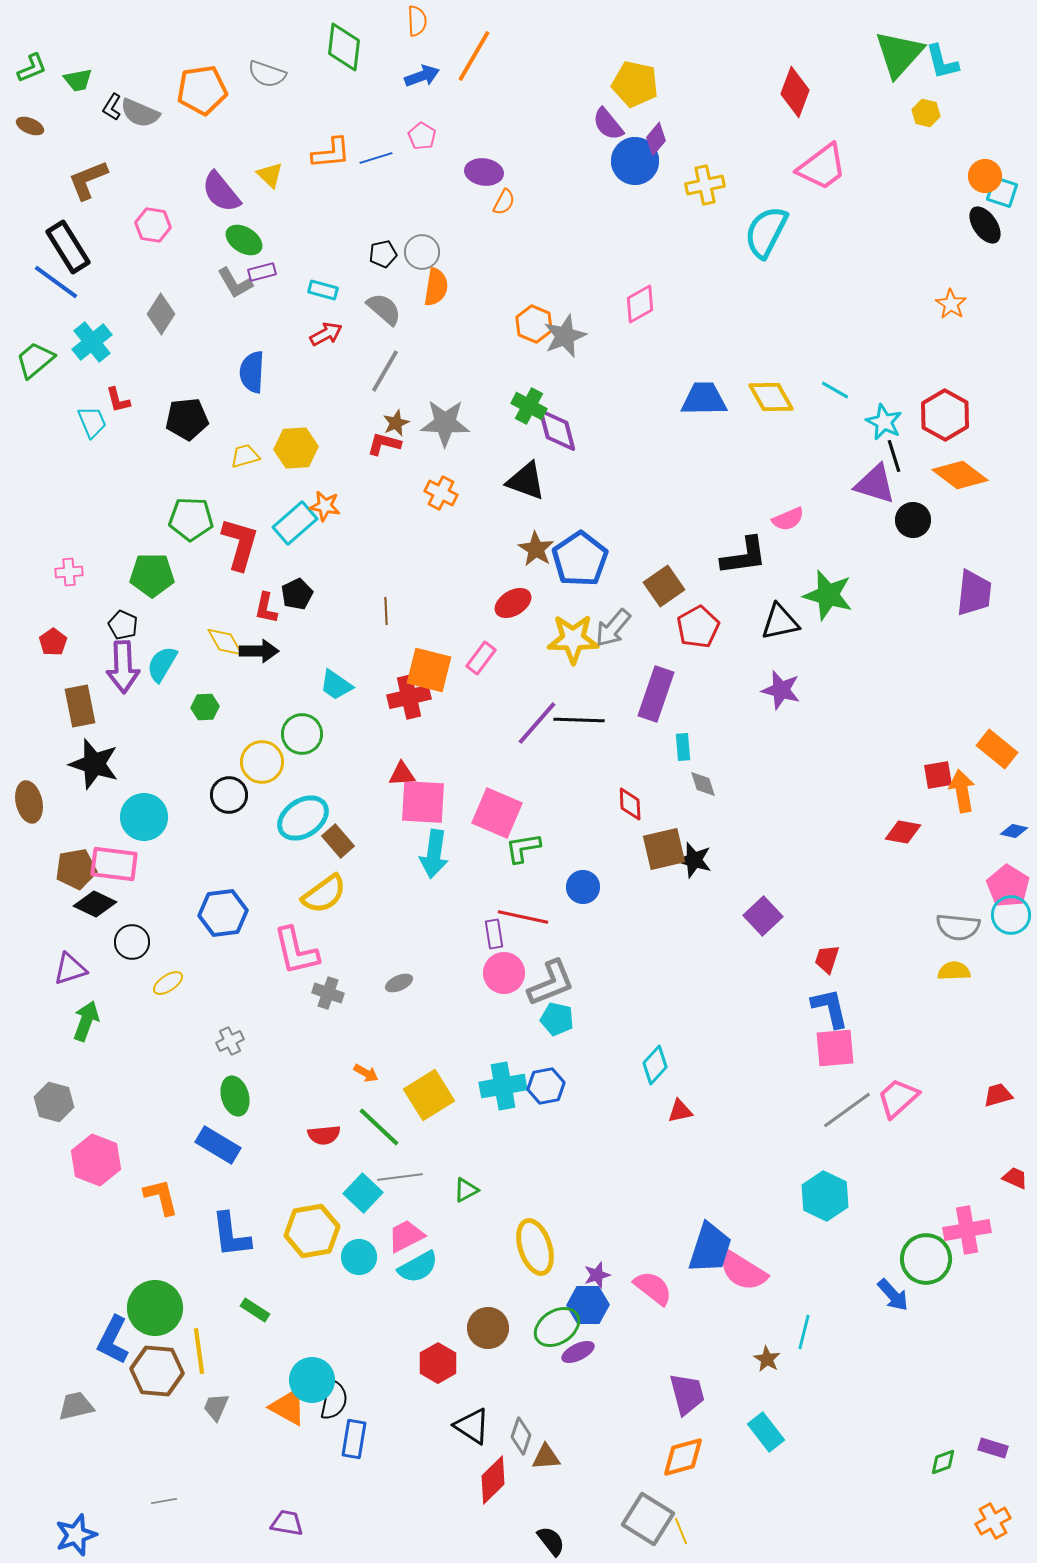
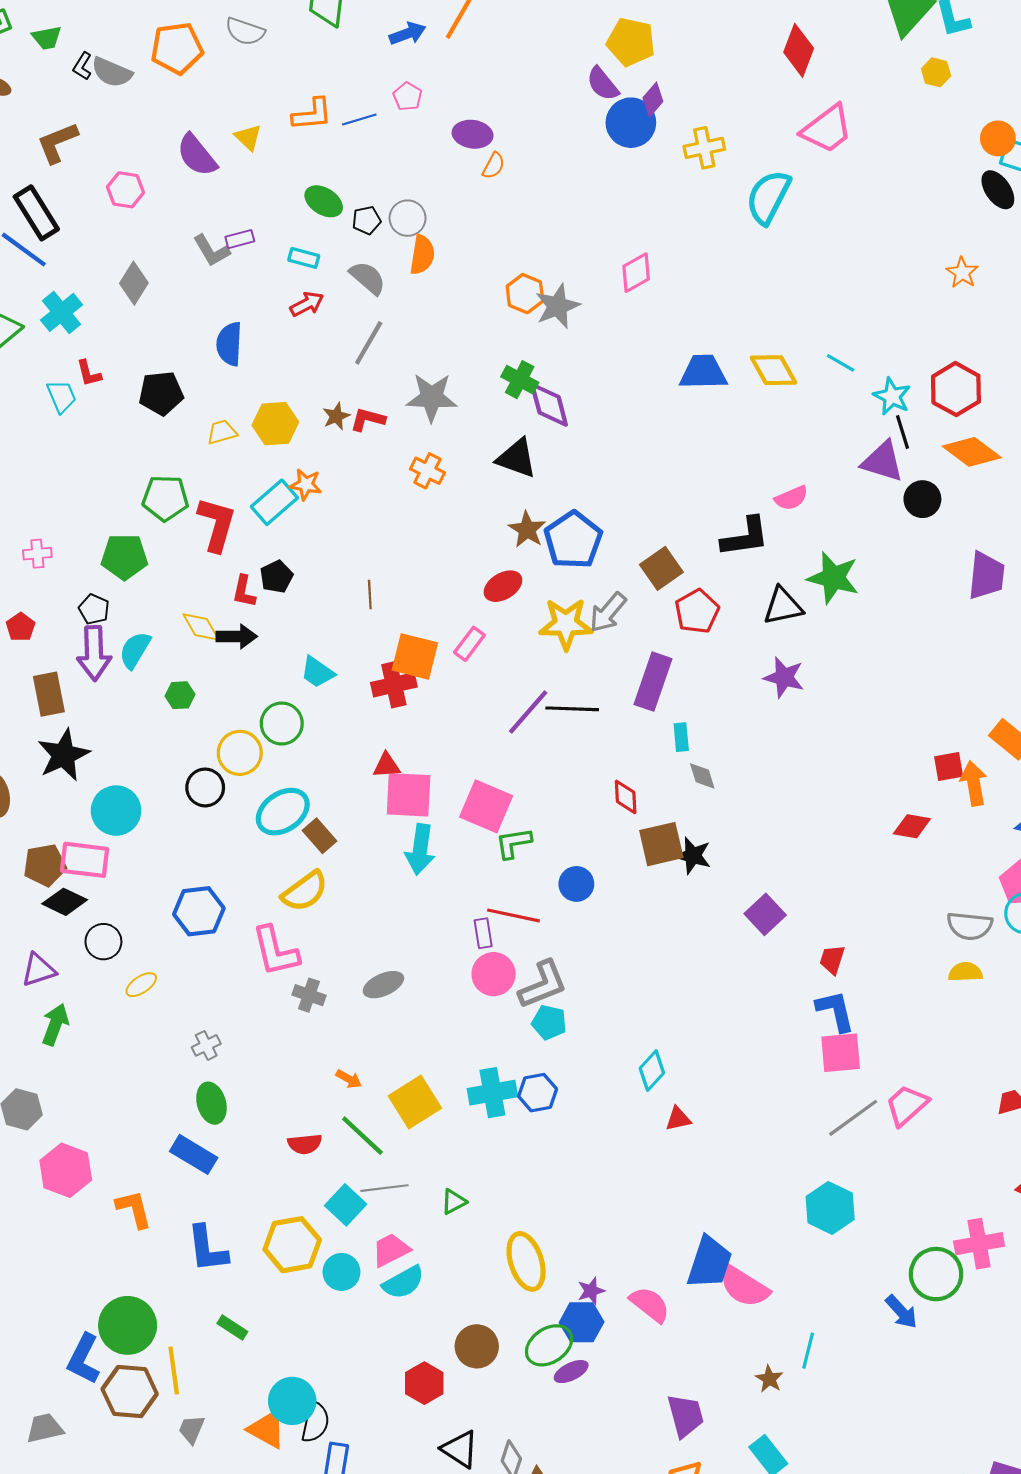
green ellipse: (244, 240) -> (324, 201), moved
brown star: (396, 423) -> (336, 416), moved
black star: (94, 764) -> (64, 755), turned 30
gray ellipse: (399, 983) -> (383, 985), size x1.4

